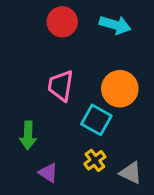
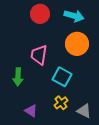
orange circle: (120, 89) -> (77, 44), moved
green arrow: (28, 135) -> (18, 77), moved

